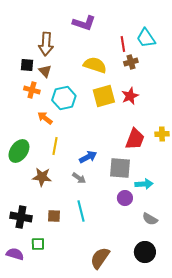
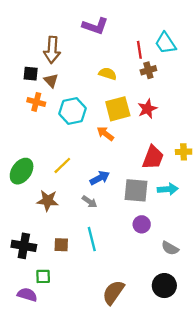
yellow semicircle: (95, 65) -> (108, 74), size x0.7
orange arrow: (45, 118) -> (105, 134), moved
yellow line: (55, 146) -> (62, 165), turned 36
cyan arrow: (144, 184) -> (168, 189), moved
purple semicircle: (15, 254) -> (27, 295), moved

